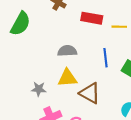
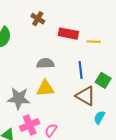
gray star: (39, 89) -> (19, 98), size x1.6
brown triangle: (90, 93) -> (86, 96), moved

